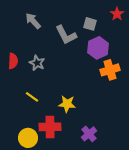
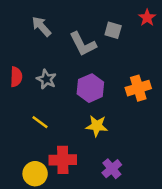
purple hexagon: (98, 48) -> (90, 88), moved
yellow star: (67, 104) -> (97, 126), moved

